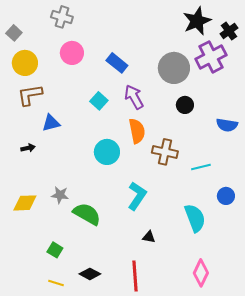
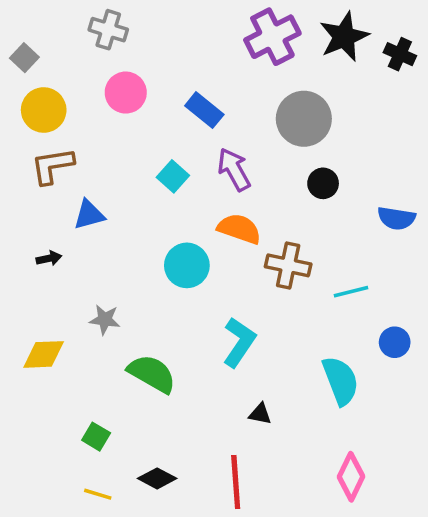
black cross: (229, 31) -> (400, 54), turned -30
purple cross: (211, 57) -> (272, 37), moved
orange semicircle: (137, 131) -> (239, 229), turned -60
gray star: (60, 195) -> (105, 320), moved

